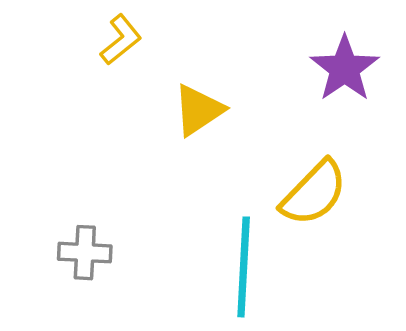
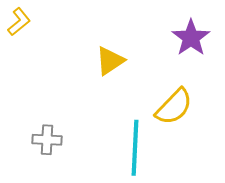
yellow L-shape: (121, 40) -> (19, 22), moved

